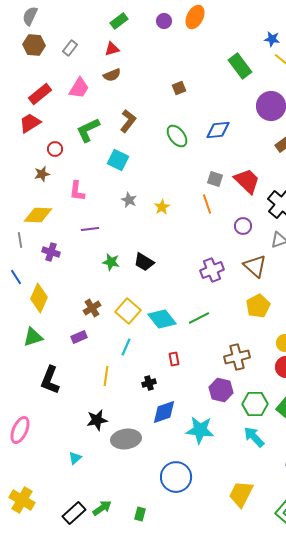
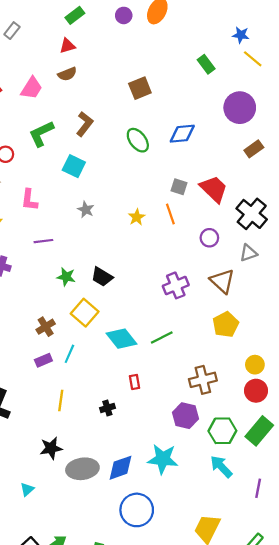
gray rectangle: (70, 48) -> (12, 31), moved
green rectangle: (240, 66) -> (206, 64), size x0.7
brown square: (179, 88) -> (140, 88), size x1.5
yellow star: (162, 207) -> (137, 217), moved
yellow square: (128, 311) -> (85, 313), moved
purple rectangle: (79, 337) -> (43, 360), moved
cyan line: (126, 347) -> (69, 354), moved
blue diamond: (164, 412) -> (120, 468), moved

